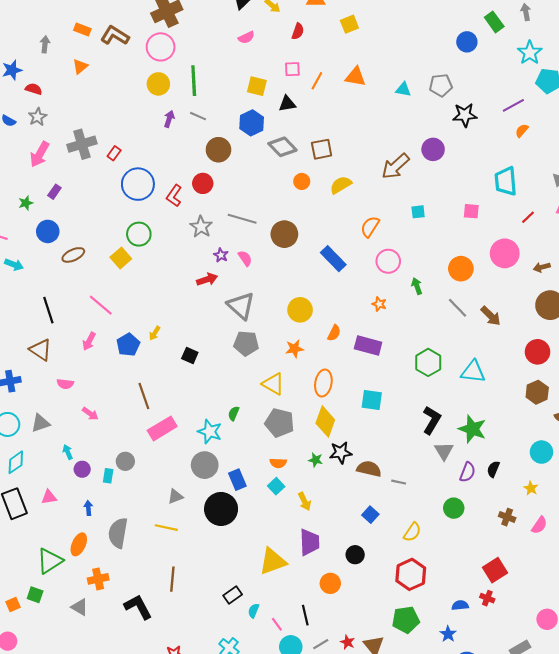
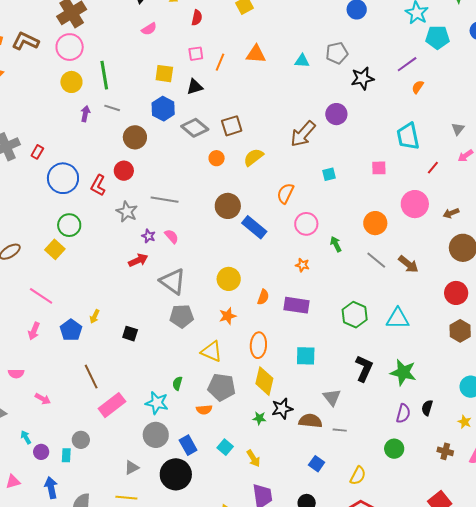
brown circle: (284, 234) -> (228, 206), moved
gray triangle: (444, 451) -> (332, 397), moved
orange semicircle: (278, 463) -> (204, 410), moved
blue arrow: (88, 508) -> (51, 488), size x1.5

